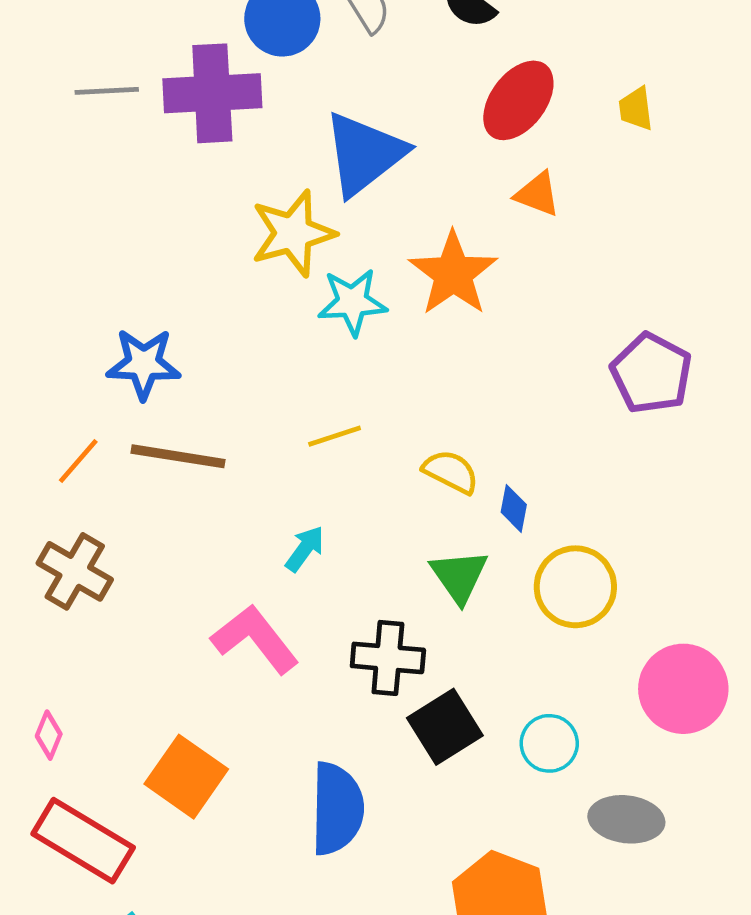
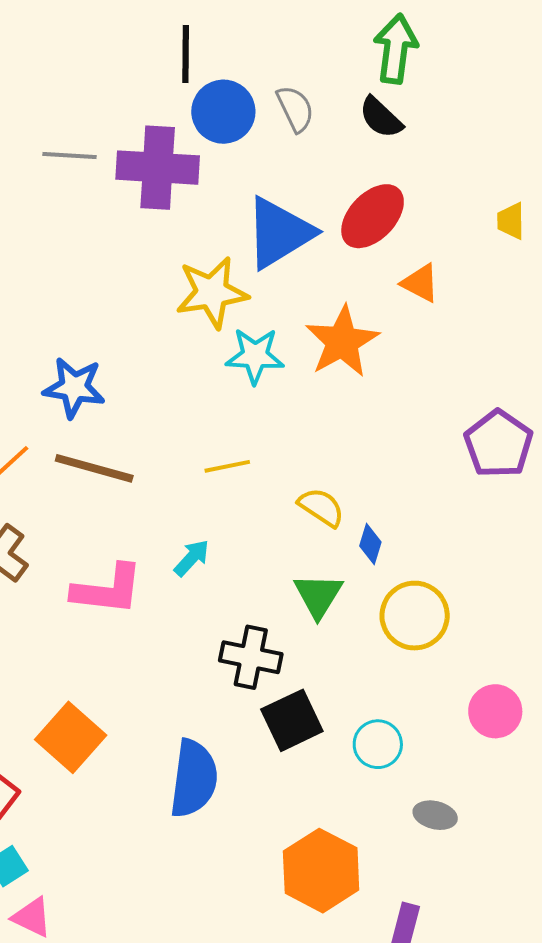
red ellipse: (518, 100) -> (373, 216), moved
pink L-shape: (255, 639) -> (108, 590), moved, turned 128
pink circle: (683, 689) -> (495, 711), size x0.7
gray ellipse: (626, 819) -> (435, 815), size x0.7

